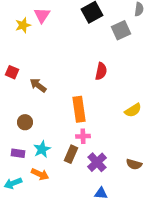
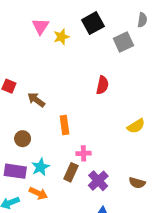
yellow star: (23, 25) -> (61, 37), moved
orange rectangle: (79, 109) -> (65, 125), moved, size x0.7
purple rectangle: (18, 153) -> (15, 171), size x1.5

